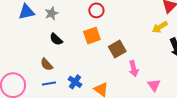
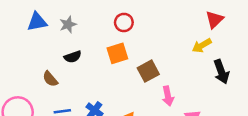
black semicircle: (56, 39) -> (73, 57), turned -64
brown semicircle: (47, 64) -> (50, 79), moved

